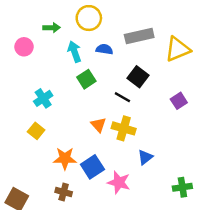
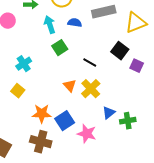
black square: (138, 77) -> (120, 51), moved
purple square: (179, 101) -> (137, 66), turned -32
yellow cross: (124, 128) -> (91, 89), turned 30
green cross: (182, 187) -> (128, 121), moved
brown cross: (64, 192) -> (41, 142), size x1.5

